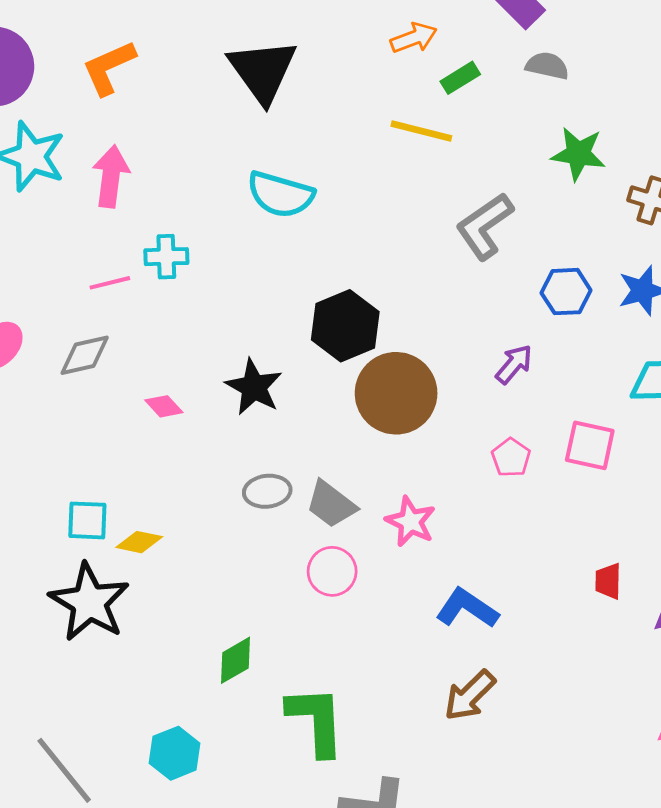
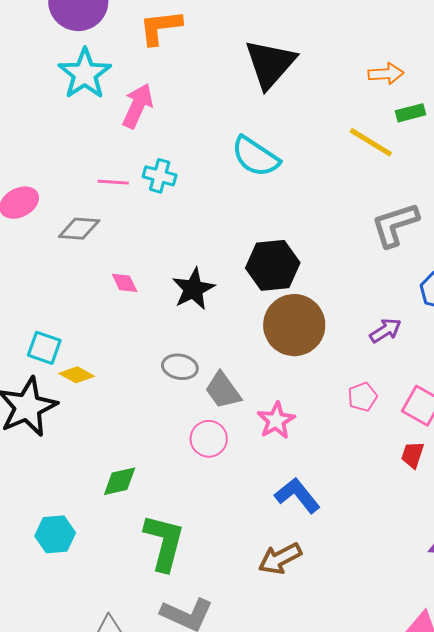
red trapezoid: (608, 581) -> (413, 455), moved

